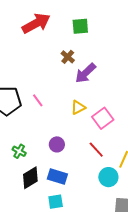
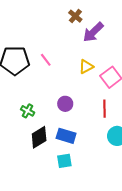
red line: (96, 150) -> (105, 109), turned 42

